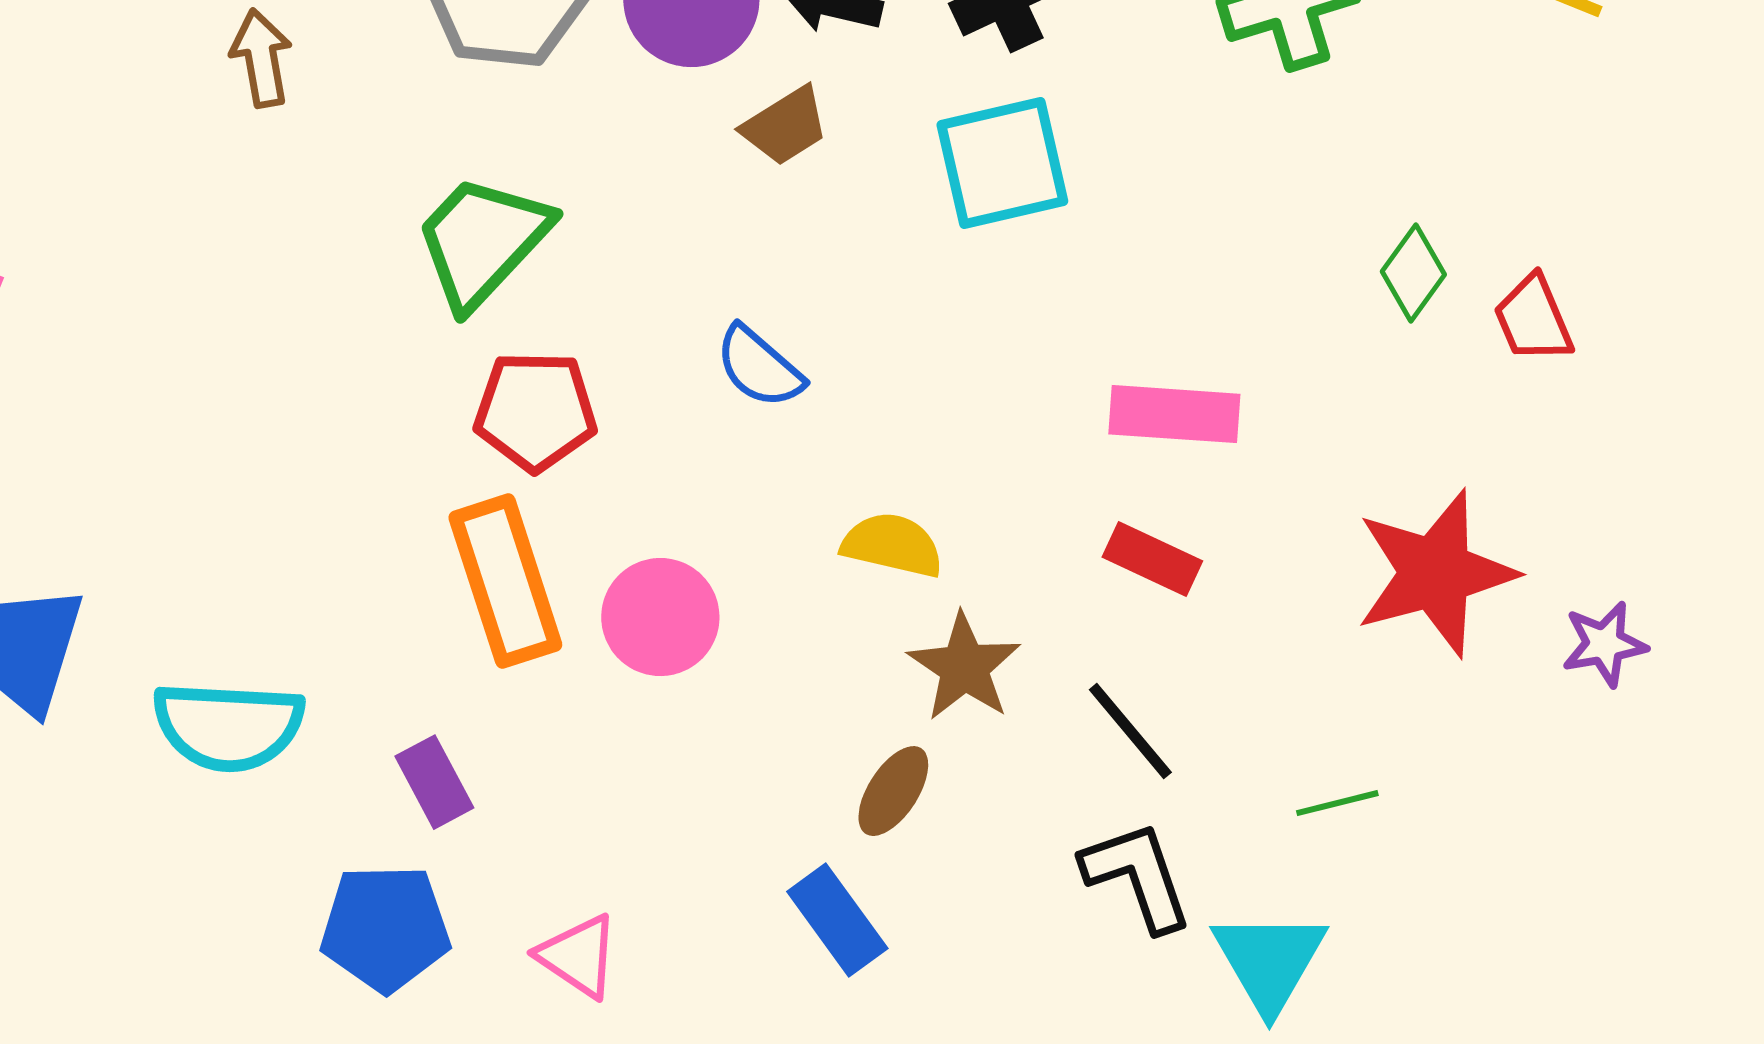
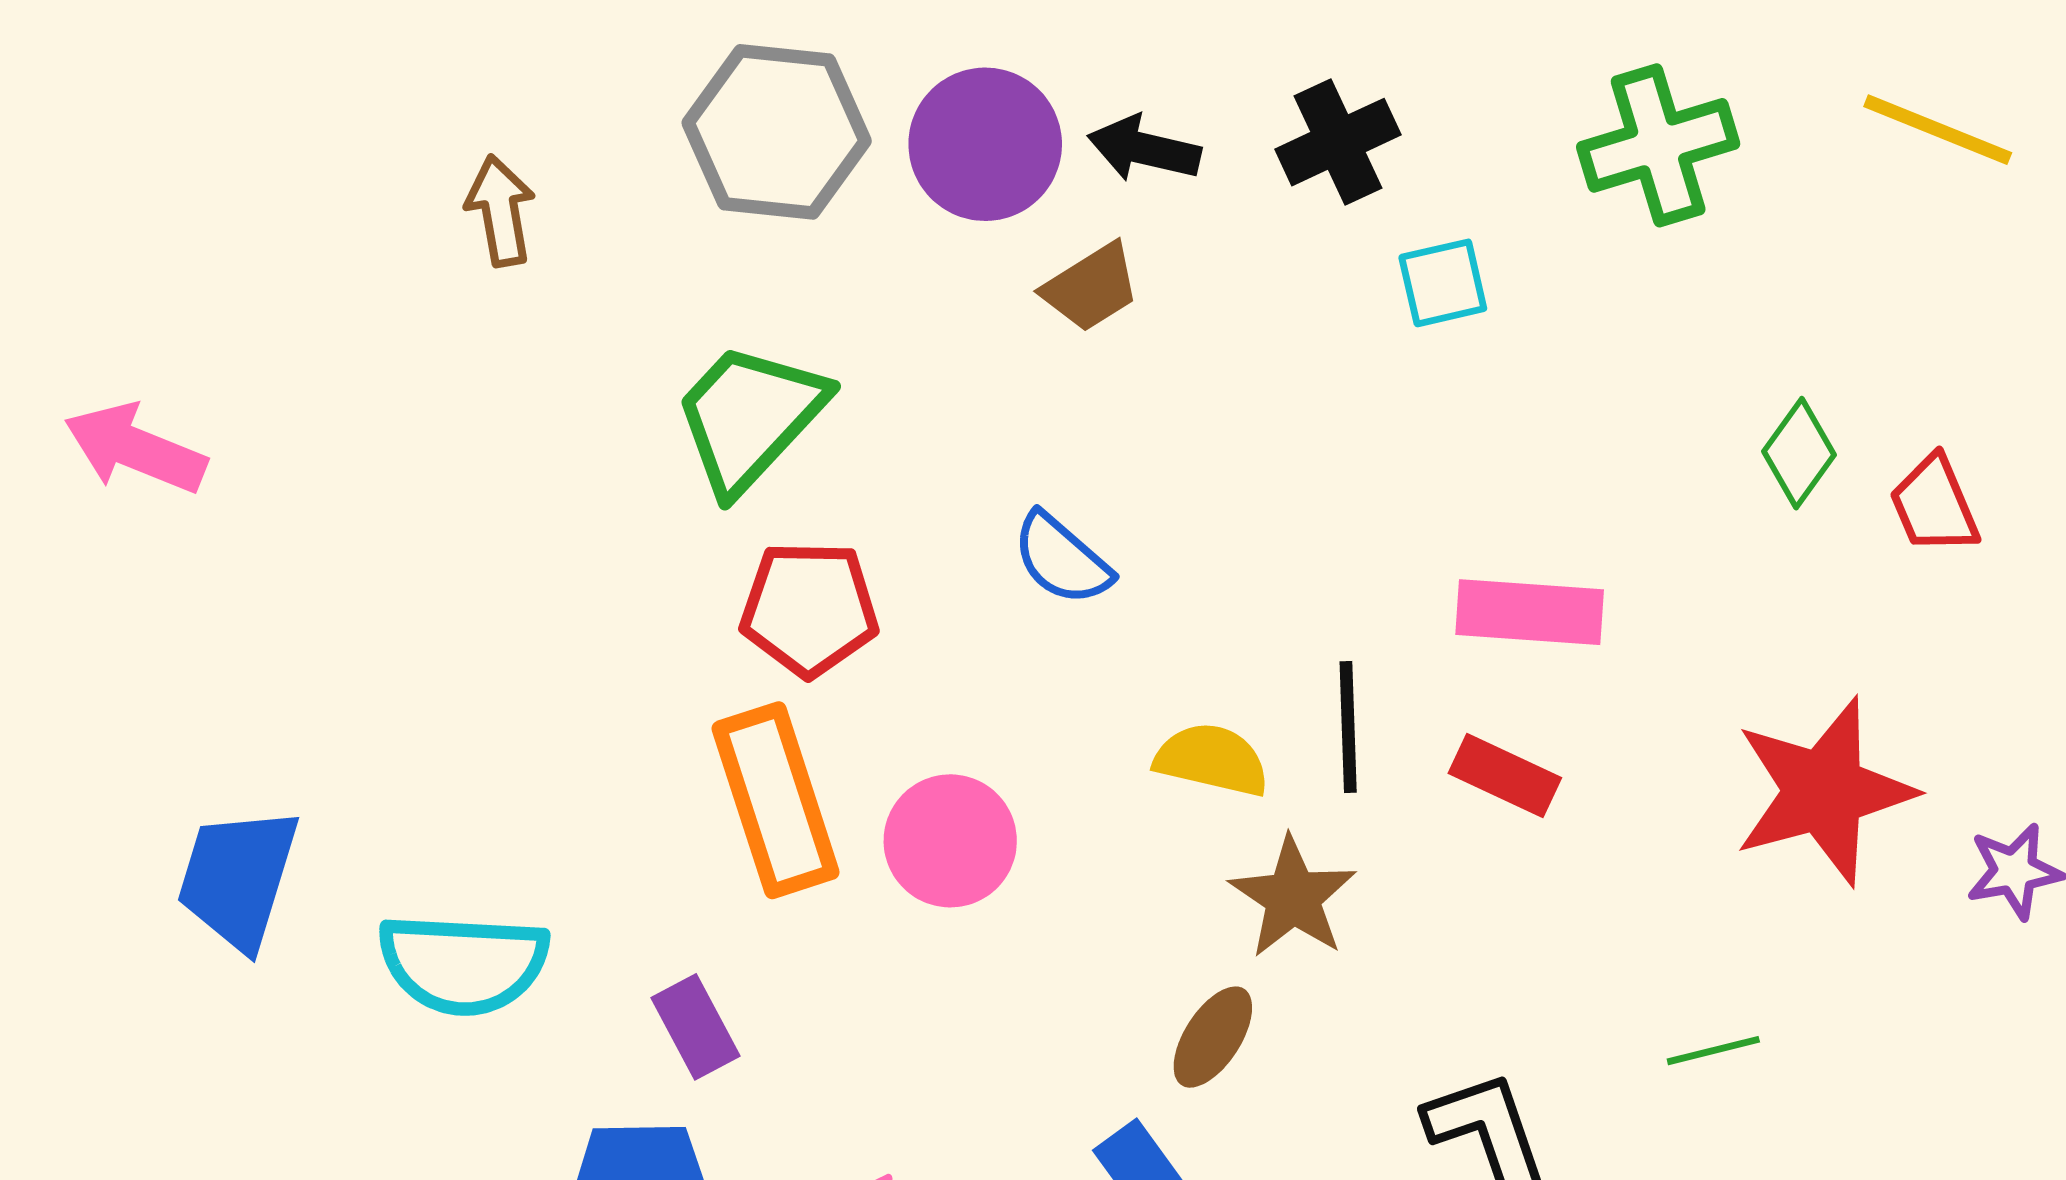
cyan square: (1002, 163) -> (1443, 283), moved, size x0.6
black line: (1130, 731) -> (1348, 727), moved, turned 38

